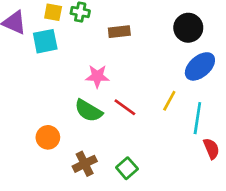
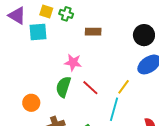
green semicircle: (88, 111) -> (63, 87), turned 70
cyan line: (197, 118) -> (114, 109), moved

